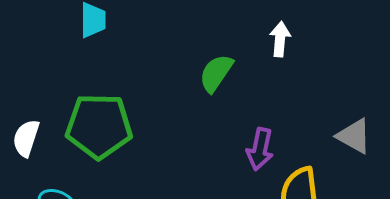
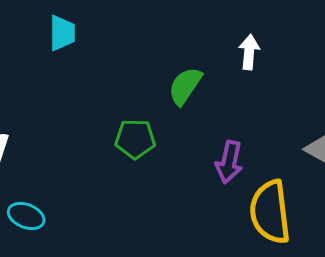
green pentagon: (99, 126) -> (135, 139), moved, size x0.6

